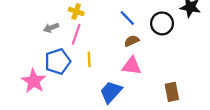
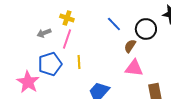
brown semicircle: (132, 41) -> (130, 46), moved, turned -32
pink triangle: (132, 66) -> (134, 68), moved

